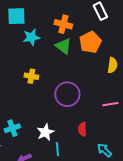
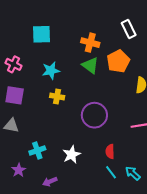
cyan star: (31, 37) -> (51, 71), moved
cyan line: (57, 149) -> (111, 172), moved, turned -32

